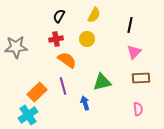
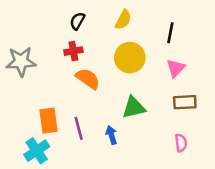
yellow circle: (87, 39) -> (130, 58), moved, size x1.5
purple line: (63, 86) -> (79, 128), moved
orange rectangle: (37, 92) -> (49, 121), turned -54

